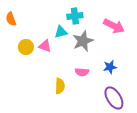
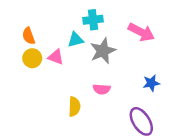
orange semicircle: (11, 19) -> (29, 36), moved
blue star: (110, 67) -> (151, 83), moved

